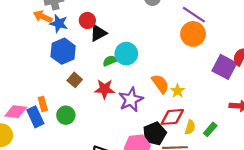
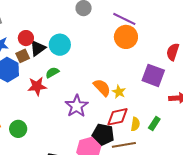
cyan circle: (126, 54) -> (60, 45), moved
purple square: (224, 67) -> (153, 75), moved
brown square: (75, 80) -> (23, 56), moved, turned 32
red star: (105, 89) -> (37, 86), moved
black pentagon: (155, 134) -> (103, 135), turned -30

